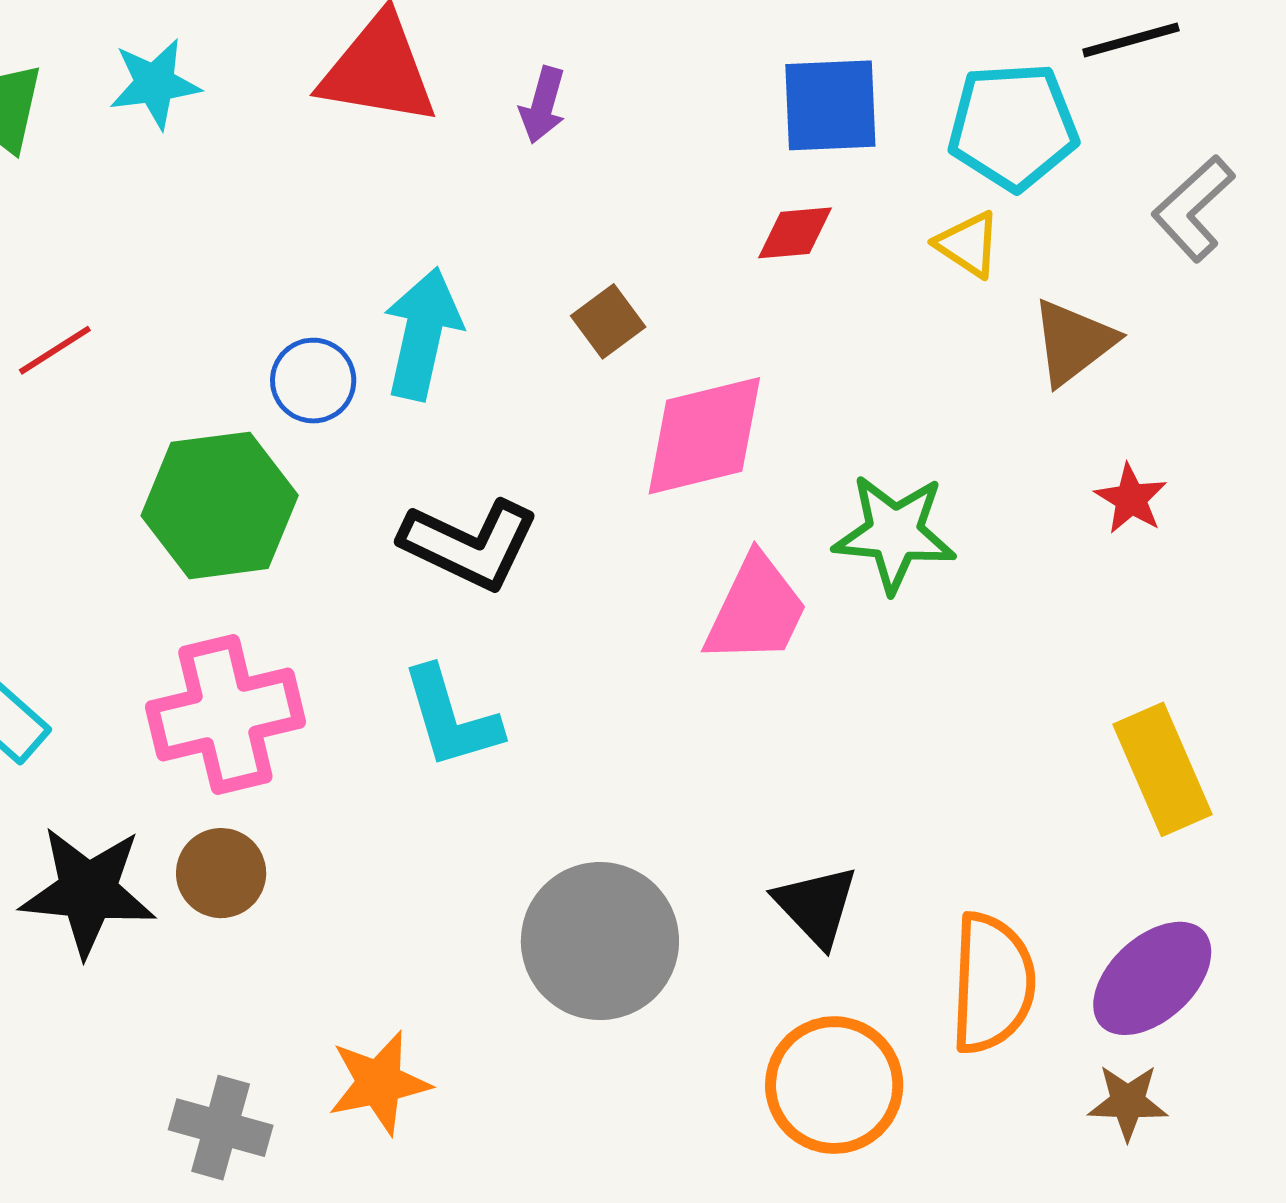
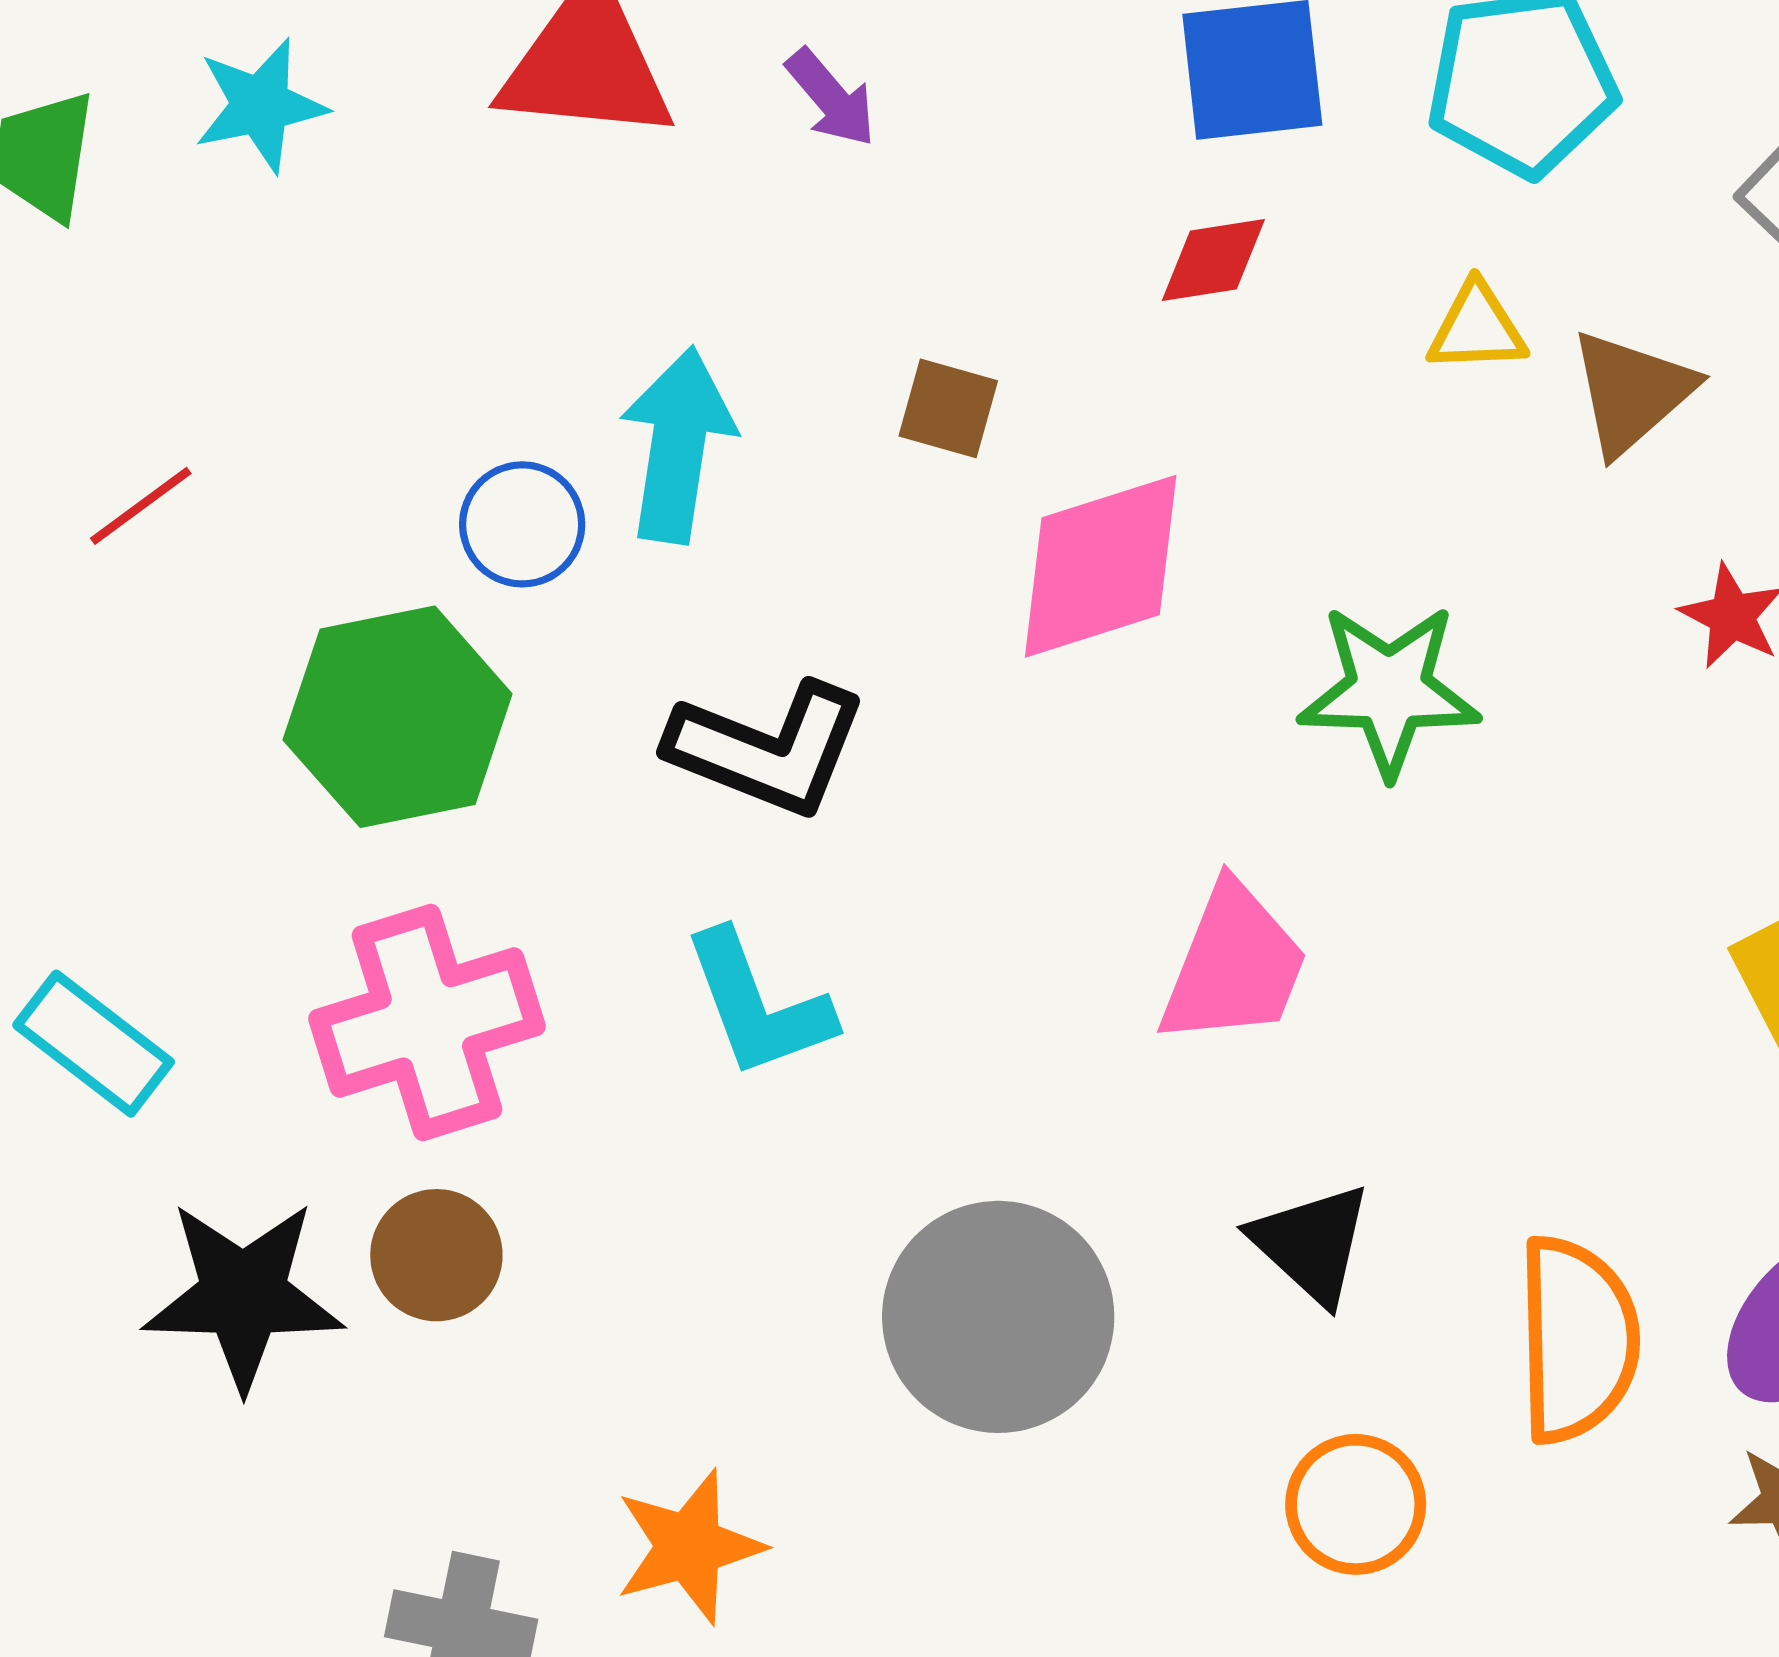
purple arrow: (543, 105) -> (831, 98), turned -52
yellow triangle: (968, 244) -> (1477, 328), moved, turned -32
brown square: (608, 321) -> (948, 408), turned -34
pink trapezoid: (756, 610) -> (1234, 965), moved
orange circle: (834, 1085) -> (1356, 1504), size x0.7

